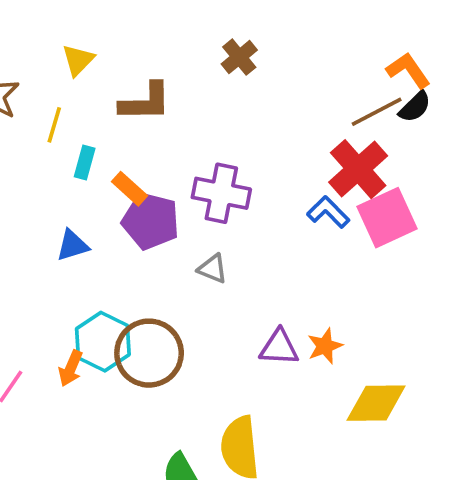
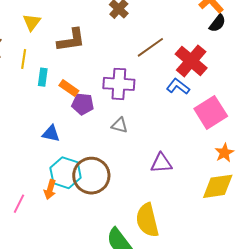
brown line: (377, 112) -> (150, 47), moved
pink square: (387, 218) -> (211, 112), moved
purple pentagon: (151, 221) -> (83, 104), size x0.7
blue triangle: (73, 245) -> (51, 134), moved, turned 36
orange star: (325, 346) -> (224, 153), moved

